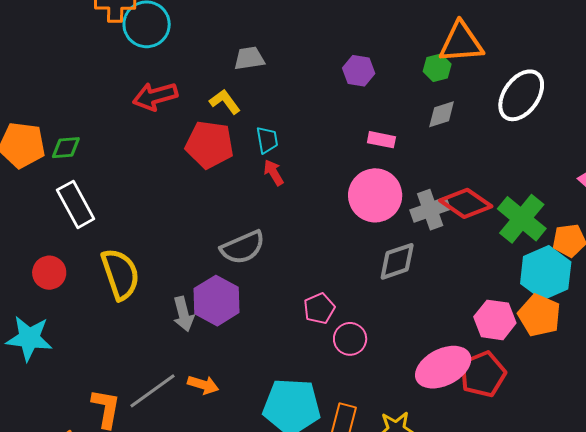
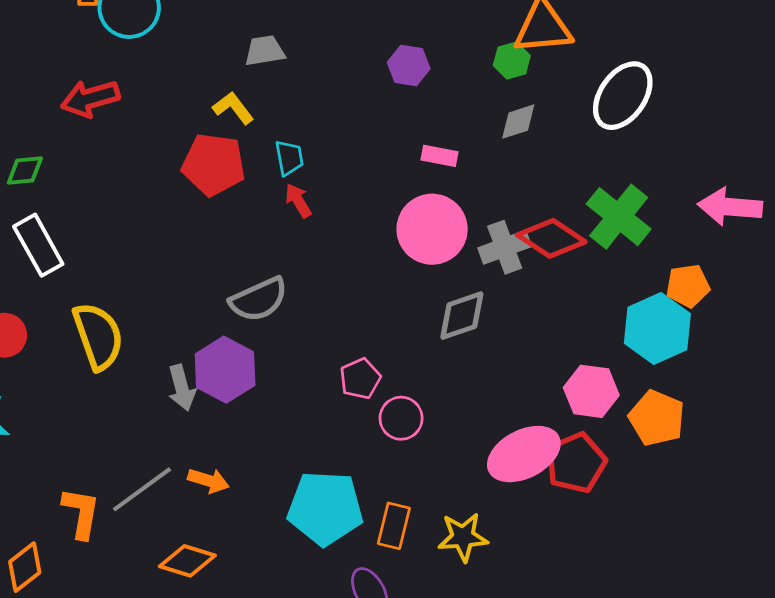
red arrow: (155, 96) -> (90, 98), moved
green cross: (522, 219) -> (619, 217), moved
orange pentagon: (539, 315) -> (657, 418), moved

